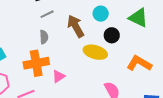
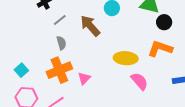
black circle: (112, 35) -> (164, 22), moved
yellow ellipse: (95, 52) -> (126, 58), moved

